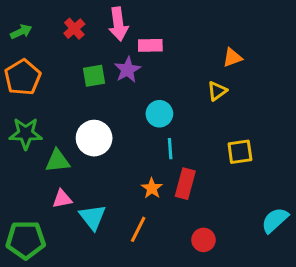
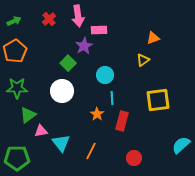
green square: (94, 76) -> (68, 63), moved, turned -35
yellow square: (240, 152) -> (158, 100), size x1.4
green triangle: (58, 161) -> (28, 115), moved, turned -30
orange star: (152, 188) -> (97, 114), moved

